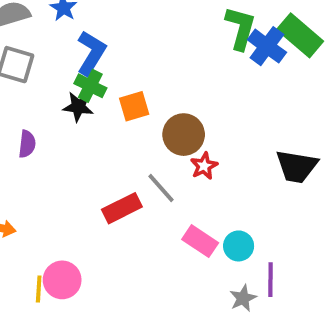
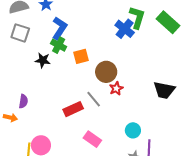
blue cross: (267, 46) -> (125, 29), moved
black star: (78, 107) -> (43, 60), moved
purple semicircle: (27, 144) -> (23, 101), moved
pink rectangle: (200, 241) -> (92, 139), moved

